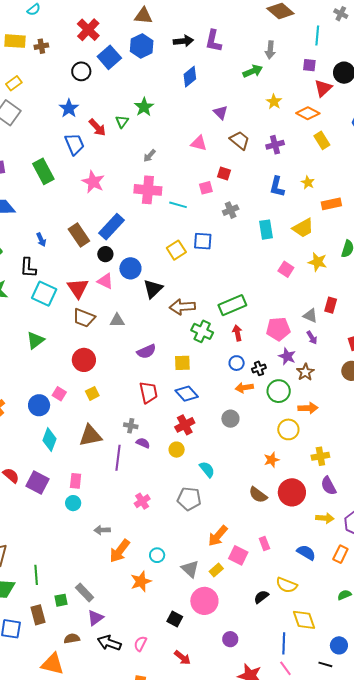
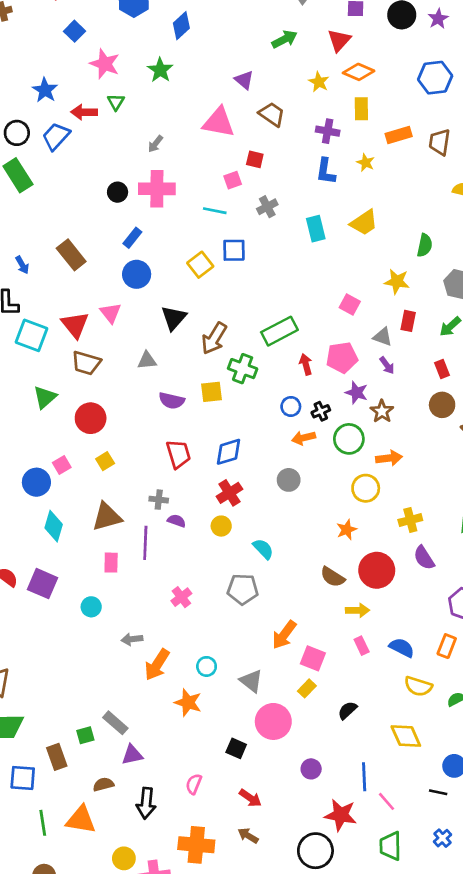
blue square: (109, 57) -> (75, 31), moved, size x0.7
black circle: (81, 71) -> (17, 133), moved
green arrow: (253, 71) -> (284, 39), moved
blue diamond: (190, 77) -> (181, 26), moved
red triangle: (323, 88) -> (339, 40), moved
yellow star: (274, 102) -> (319, 82), moved
green star: (144, 107) -> (160, 70), moved
red arrow: (97, 127) -> (84, 112), turned 138
yellow rectangle: (322, 140) -> (361, 109), moved, turned 36
pink triangle: (199, 143) -> (219, 122), size x1.5
blue trapezoid: (74, 144) -> (56, 136), turned -110
purple cross: (275, 145) -> (328, 131), moved, turned 30
pink star: (93, 182) -> (105, 64), moved
orange rectangle: (331, 204) -> (399, 135), moved
cyan line: (178, 205) -> (215, 211), moved
blue rectangle: (111, 227) -> (132, 238), moved, size x0.6
black circle: (105, 254) -> (118, 192), moved
yellow star: (318, 262) -> (397, 281), moved
blue circle: (130, 268) -> (137, 274), moved
pink square: (286, 269) -> (350, 305), moved
pink triangle: (105, 281) -> (111, 313), turned 30
brown arrow: (182, 307) -> (214, 338), turned -50
gray triangle: (117, 320) -> (147, 360), moved
red arrow: (237, 333) -> (306, 364), moved
green triangle: (35, 340) -> (45, 397), moved
purple semicircle: (146, 351) -> (172, 401), turned 42
yellow square: (182, 363) -> (212, 392), moved
pink square: (59, 394) -> (62, 465), turned 32
blue diamond: (187, 394) -> (229, 452), turned -60
pink rectangle: (76, 481) -> (111, 563), moved
yellow arrow: (325, 518) -> (358, 610), moved
pink rectangle: (264, 543) -> (362, 646), moved
yellow rectangle: (216, 570) -> (307, 688), moved
green line: (36, 575) -> (43, 823), moved
orange star: (141, 581) -> (188, 702), turned -30
yellow semicircle: (287, 585) -> (418, 686), moved
purple triangle: (95, 618) -> (132, 755), turned 30
black arrow: (109, 643) -> (146, 803), moved, turned -100
blue line: (284, 643) -> (364, 777), moved

